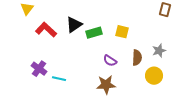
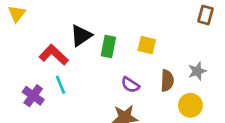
red L-shape: (46, 30) -> (54, 55), moved
green rectangle: (94, 33) -> (108, 46), turned -63
cyan line: (59, 79) -> (61, 85), moved, turned 56

